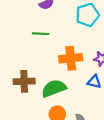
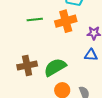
orange cross: (71, 58) -> (66, 21), moved

